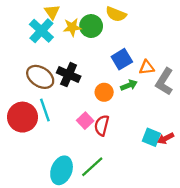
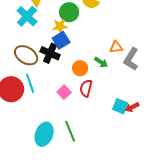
yellow star: (72, 27) -> (60, 26), moved
blue square: (122, 59) -> (61, 40), moved
green arrow: (129, 85) -> (101, 62), turned 56
red semicircle: (102, 125) -> (86, 88), moved
green line: (92, 167) -> (70, 131), turned -70

